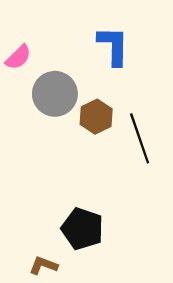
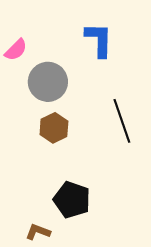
brown hexagon: (96, 117) -> (54, 128), moved

